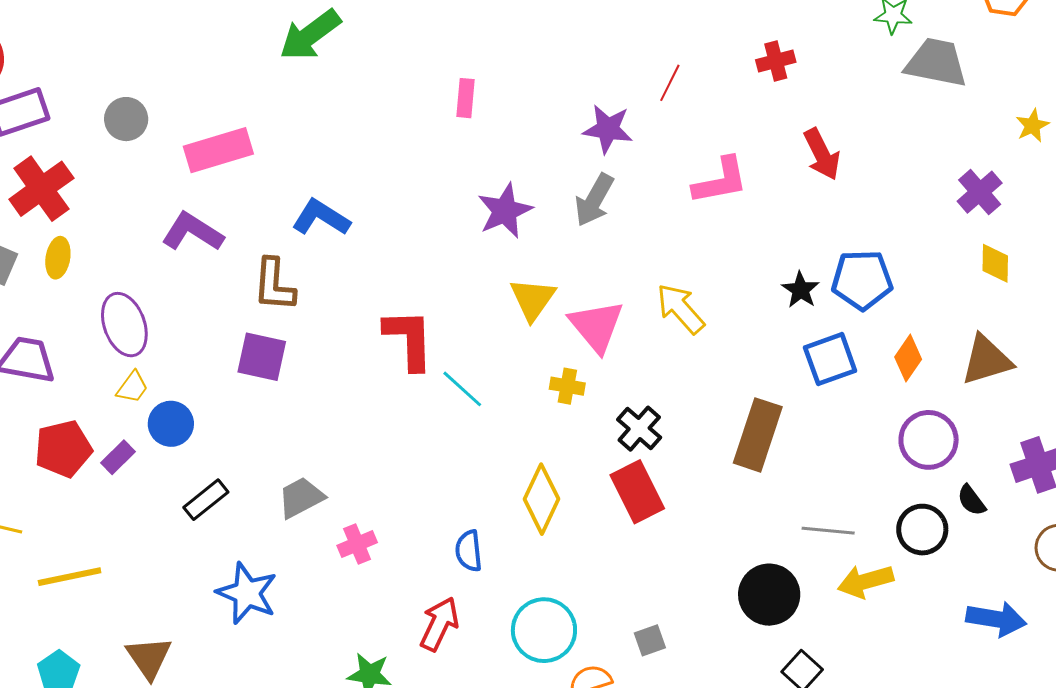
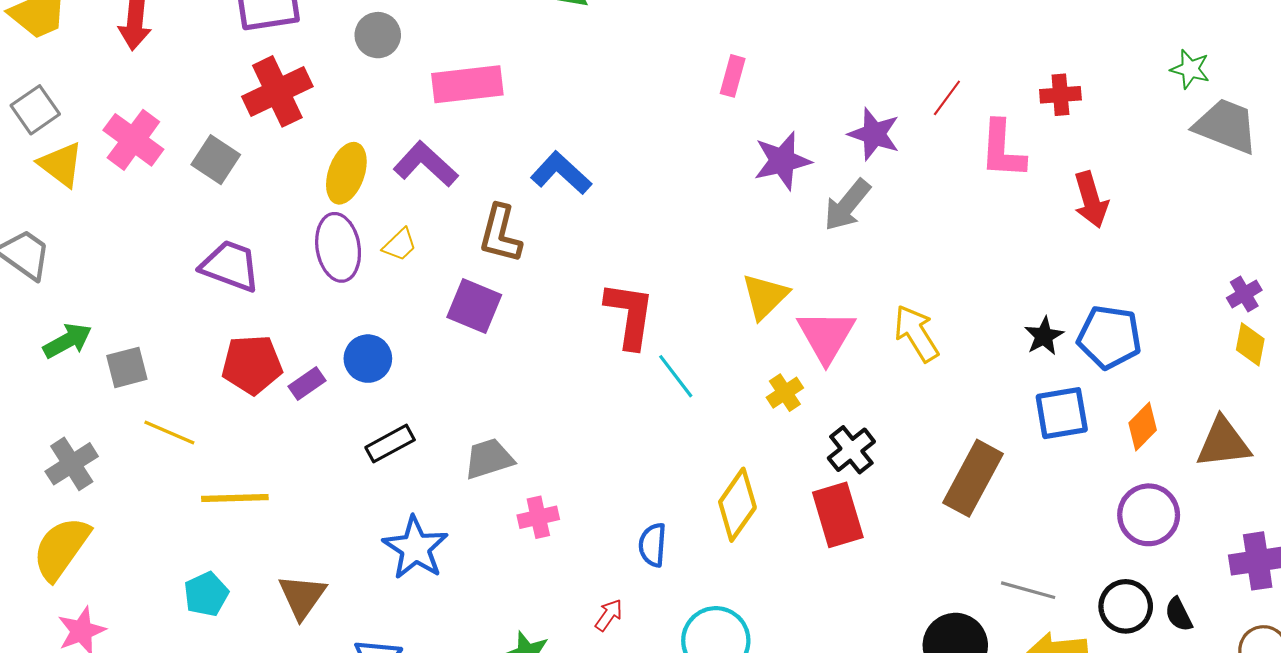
pink L-shape: (720, 181) -> (1002, 150), moved, turned 94
purple cross: (980, 192) -> (1244, 294), moved, size x0.7
purple star: (505, 211) -> (782, 161), moved
yellow ellipse: (58, 258) -> (346, 173), moved, size x1.4
yellow cross: (567, 386) -> (785, 393), turned 36
yellow trapezoid: (132, 387) -> (400, 245), moved
black semicircle: (971, 500) -> (1179, 614), moved
red arrow: (439, 624) -> (609, 615), size x0.6

